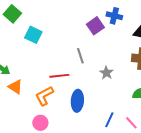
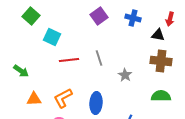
purple square: (95, 26) -> (99, 16), moved
red line: (59, 76) -> (69, 60), moved
orange triangle: (15, 87) -> (34, 99), moved, turned -35

